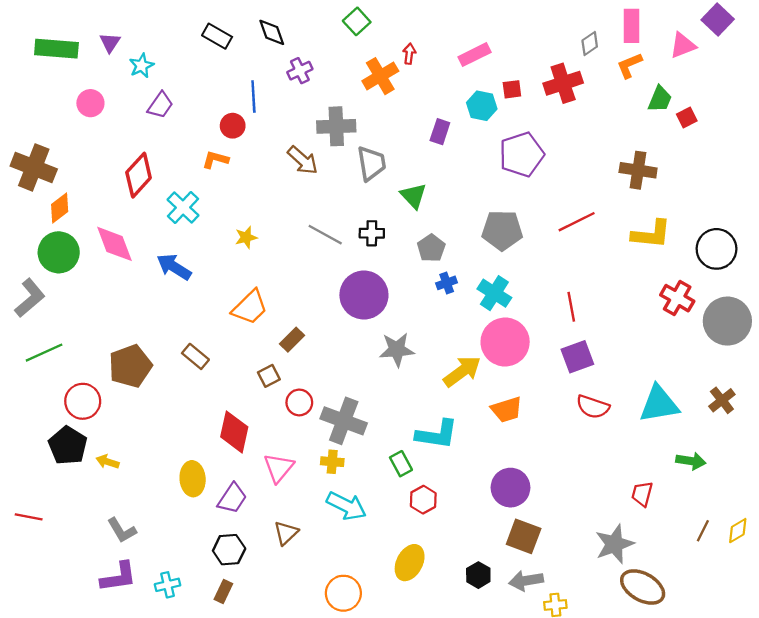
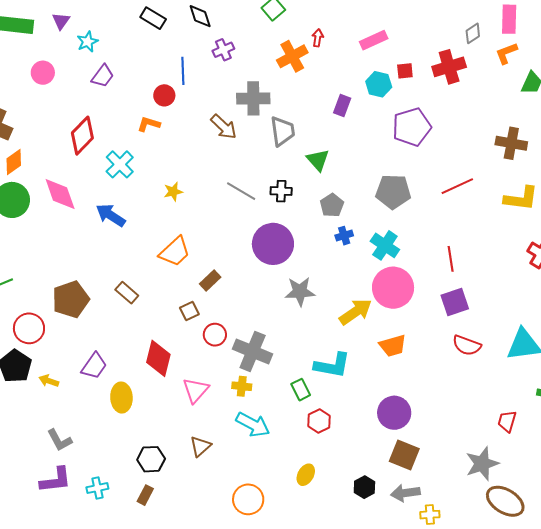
purple trapezoid: (232, 498) -> (94, 366), moved
yellow ellipse: (410, 563) -> (306, 475), size x0.7

